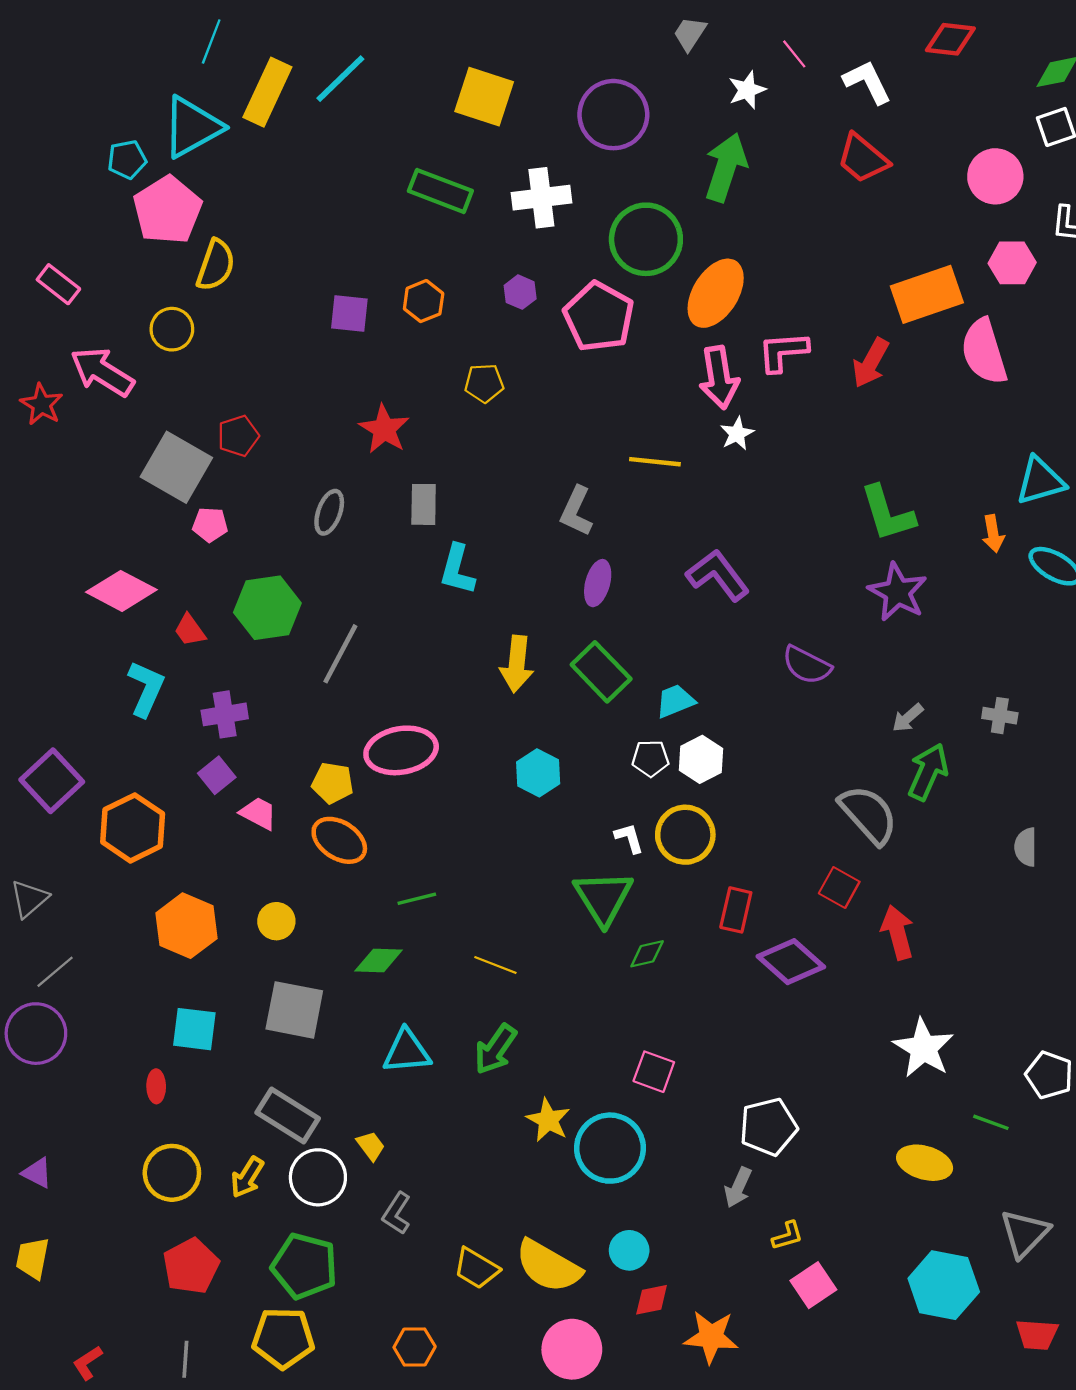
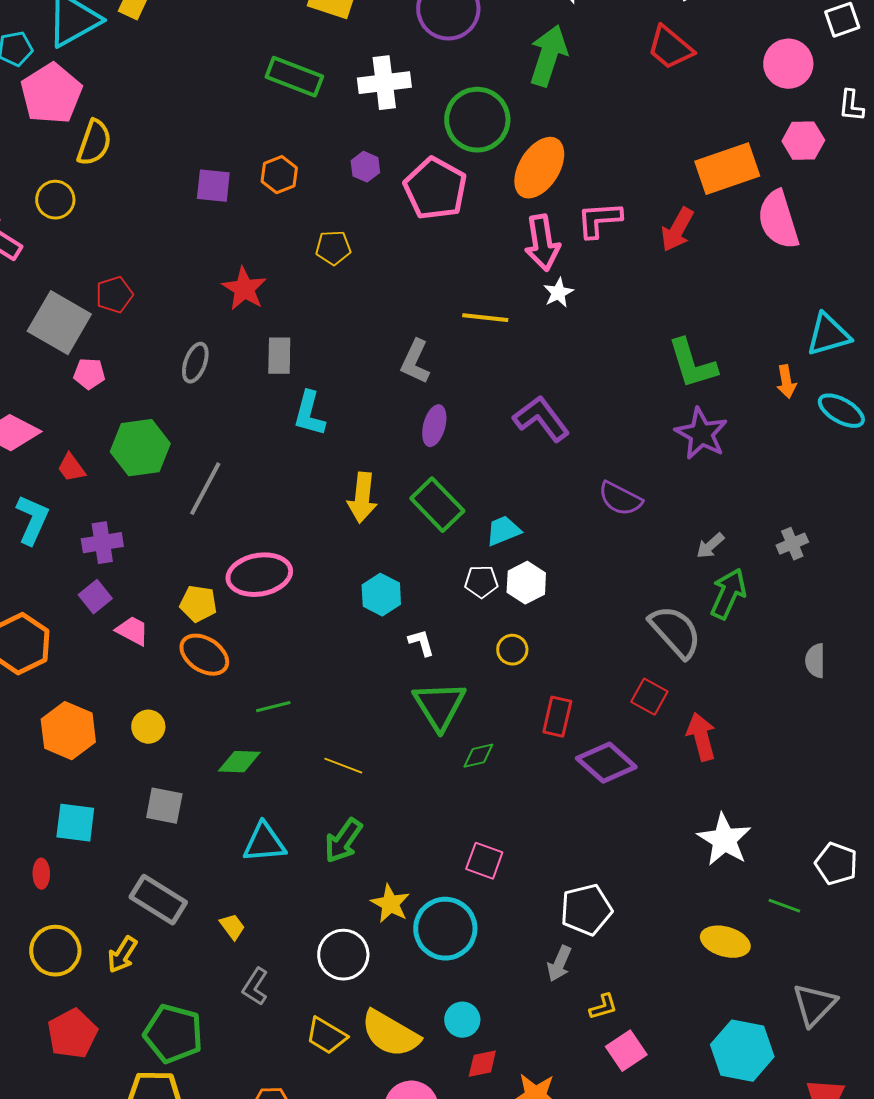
gray cross: (1000, 716) -> (792, 544), turned -32
yellow circle: (685, 835) -> (512, 650), size x0.6
white L-shape: (629, 838) -> (421, 643), moved
gray square: (294, 1010) -> (164, 806), size x0.7
white circle: (318, 1177) -> (343, 955), moved

